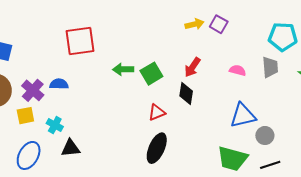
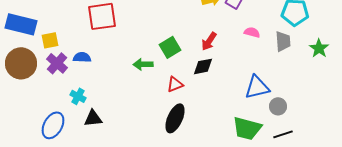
green arrow: (123, 69) -> (143, 64), moved
pink semicircle: (238, 70) -> (252, 32), moved
black diamond: (186, 94) -> (203, 66), turned 70
yellow square: (25, 116) -> (50, 40), moved

